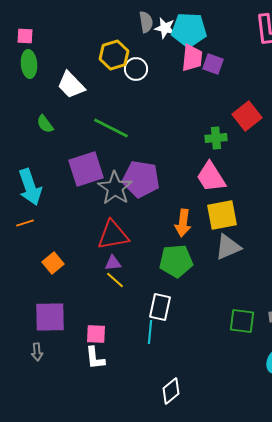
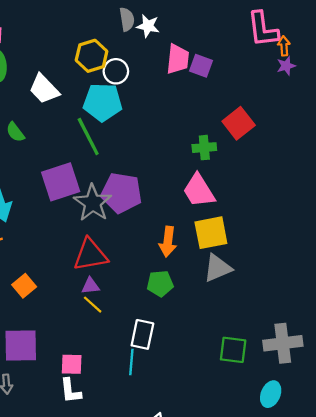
cyan pentagon: (189, 30) -> (103, 102), moved
green line: (111, 128) -> (88, 137), turned 36
green pentagon: (176, 261) -> (160, 284), size x0.7

